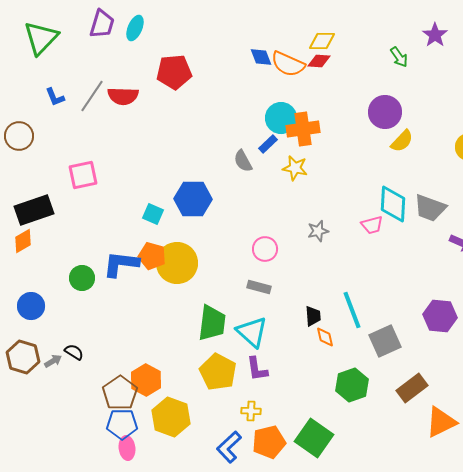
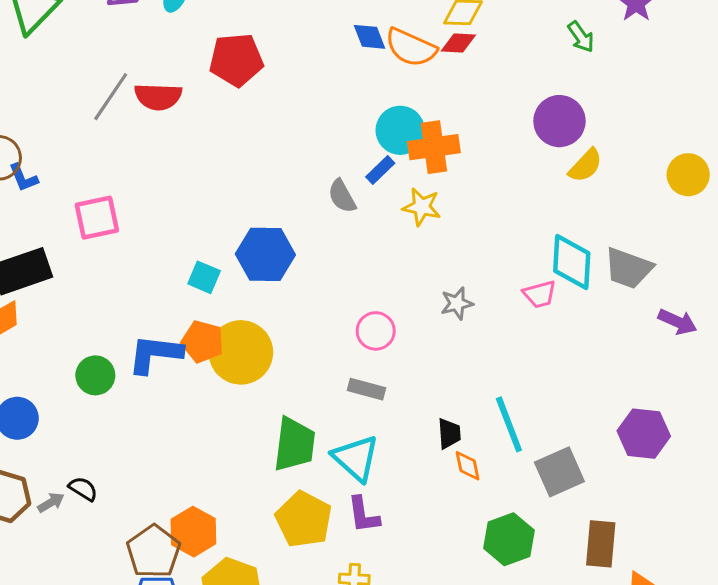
blue L-shape: (55, 97) -> (23, 178), moved
brown rectangle: (412, 388) -> (601, 544), turned -48

